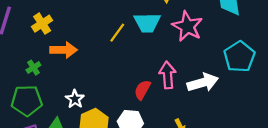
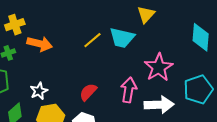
yellow cross: (42, 24) -> (15, 25), moved
pink star: (187, 26) -> (159, 67), moved
red semicircle: (142, 90) -> (88, 92), moved

